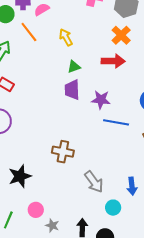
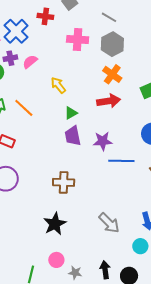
orange line: (29, 32) -> (24, 108), moved
brown cross: (63, 152) -> (64, 182), moved
black star: (20, 176) -> (55, 224), moved
cyan circle: (113, 208) -> (140, 246), moved

